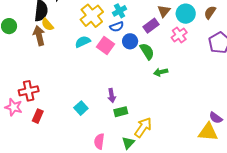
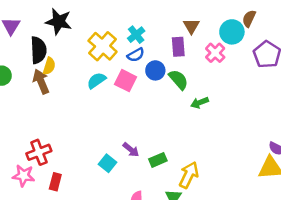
cyan circle: (186, 14) -> (232, 32), moved
yellow semicircle: (47, 25) -> (49, 66), turned -112
purple rectangle: (151, 26) -> (178, 47), turned -49
purple arrow: (112, 96) -> (131, 150), moved, turned -32

